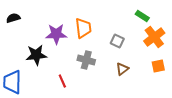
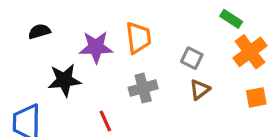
black semicircle: (13, 18) -> (39, 31), moved
gray cross: (86, 60) -> (143, 88), turned -30
brown triangle: (122, 69) -> (200, 90), moved

